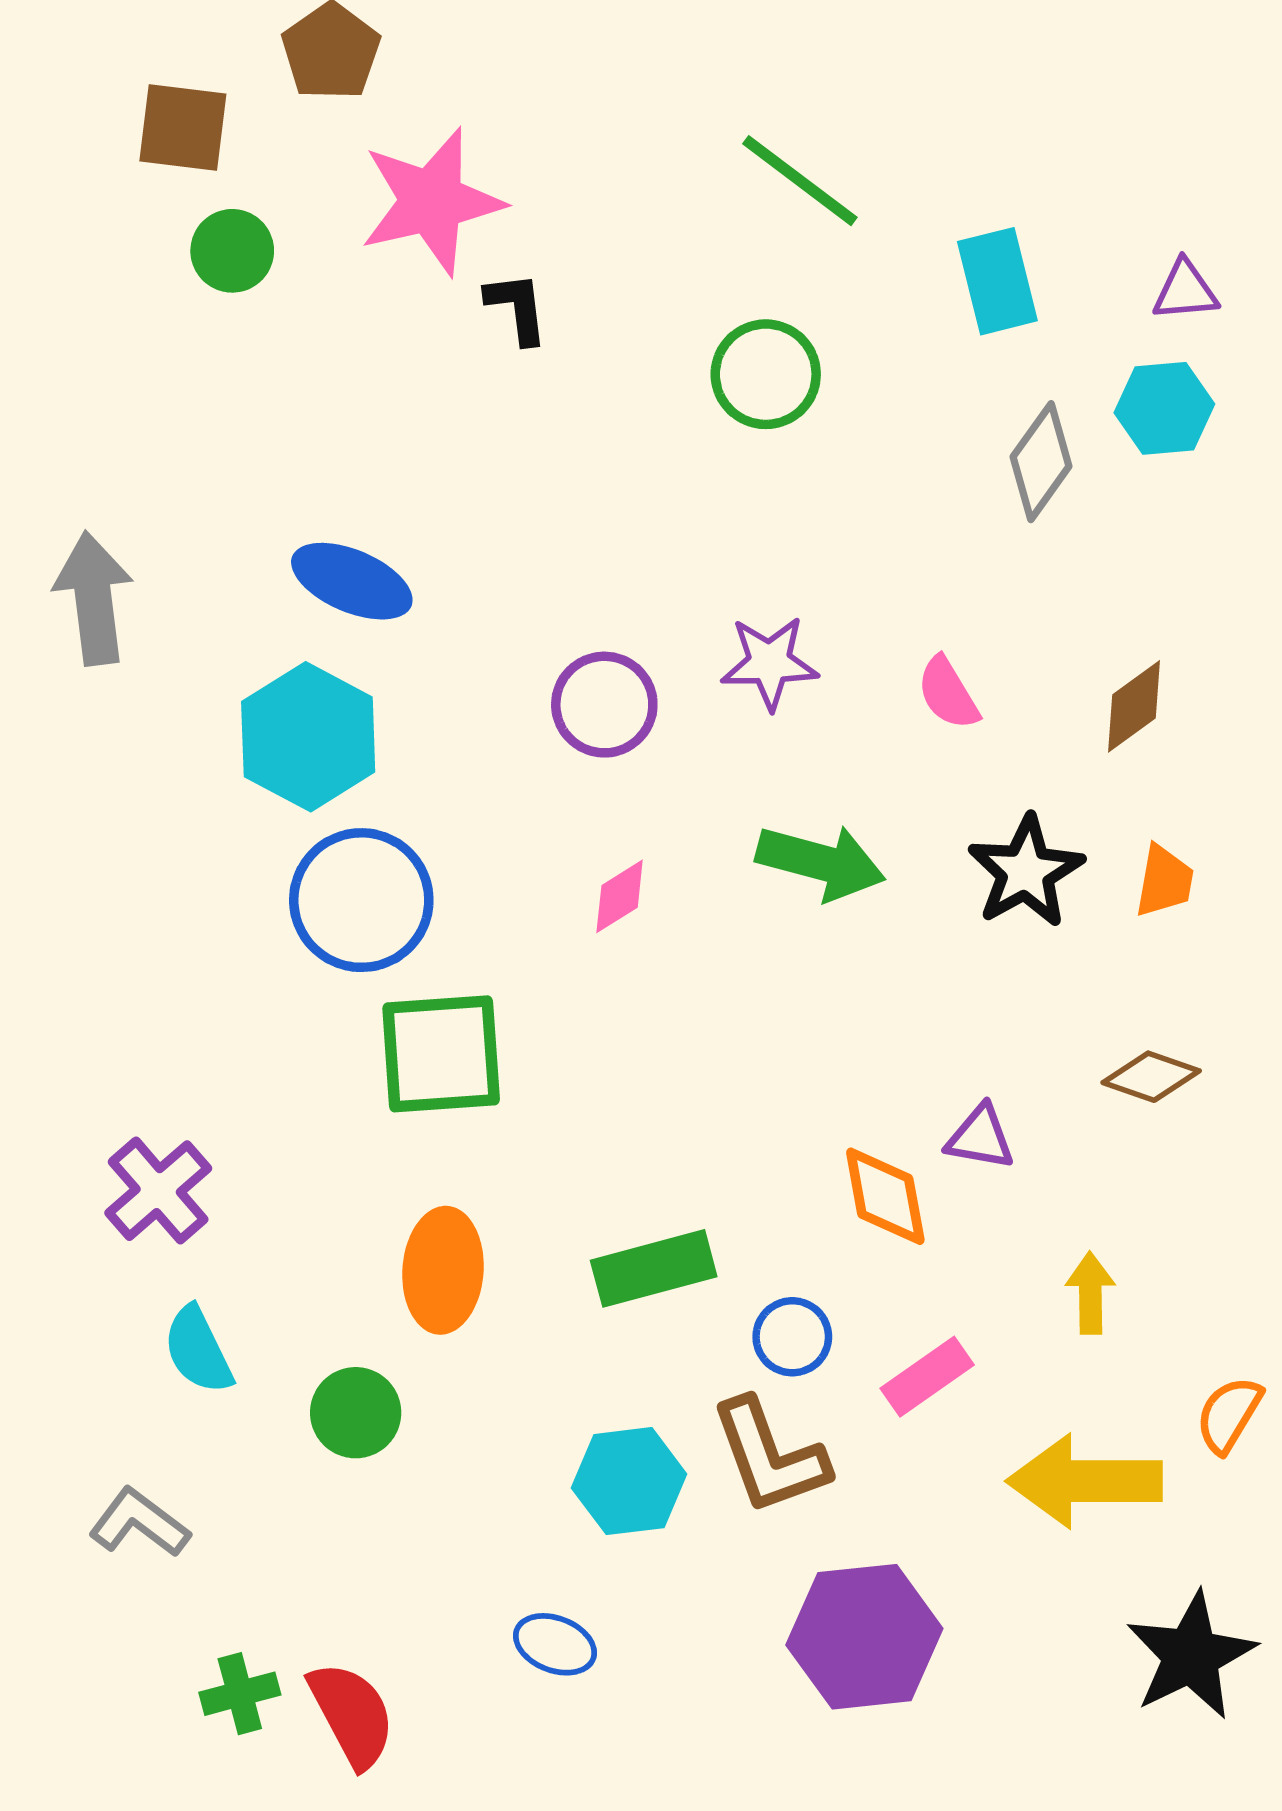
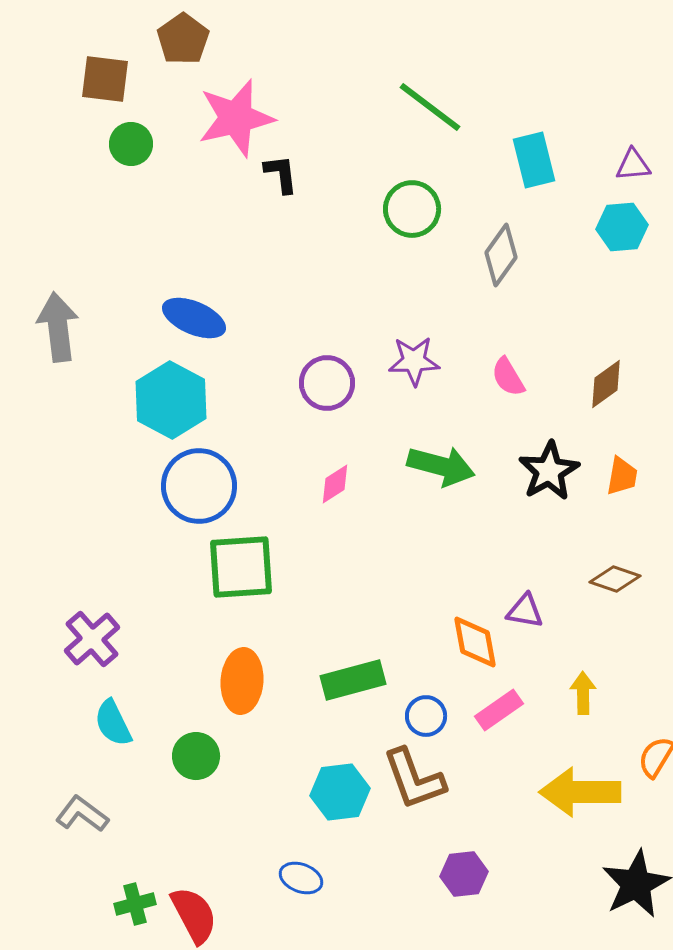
gray diamond: (1041, 462) -> (501, 255), moved
pink rectangle: (927, 1377) -> (499, 710), moved
purple hexagon: (864, 1637) -> (464, 874), size x0.6

